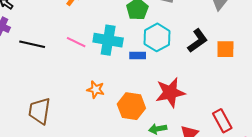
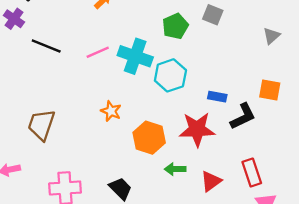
cyan hexagon: (157, 37) -> (170, 75), moved
black L-shape: (198, 41) -> (243, 116), moved
pink line: (76, 42) -> (98, 52), turned -60
blue rectangle: (138, 55) -> (217, 97), moved

